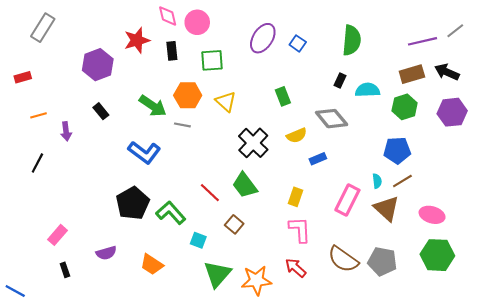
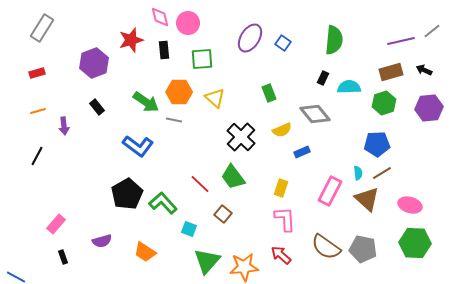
black arrow: (447, 72) -> (424, 70), size x0.7
red rectangle: (23, 77) -> (37, 73), moved

